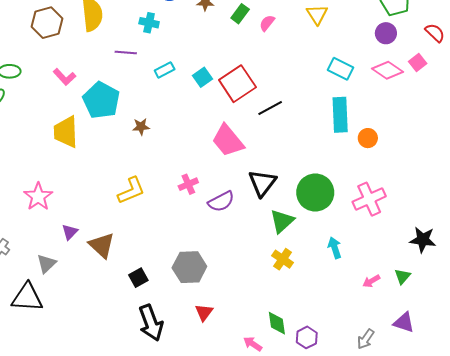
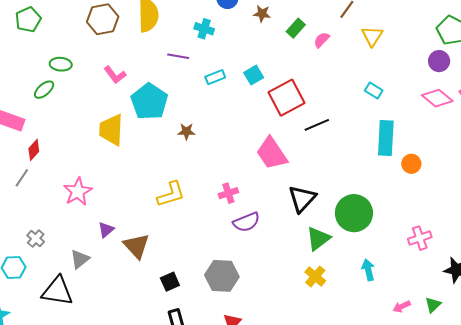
cyan rectangle: (341, 69) -> (374, 91), moved, size x0.7
cyan square: (202, 77) -> (254, 75), moved
pink cross: (369, 199) -> (420, 238), moved, size x0.7
purple semicircle: (221, 202) -> (246, 222), moved

